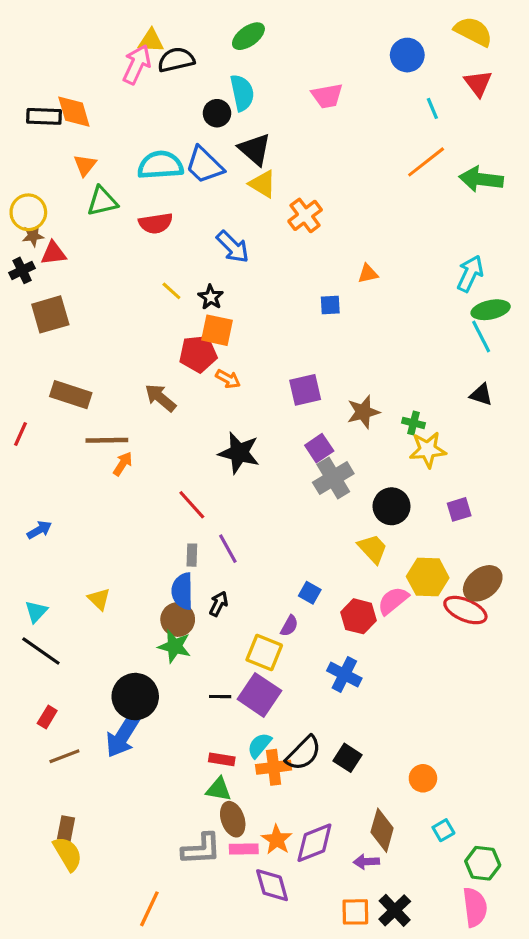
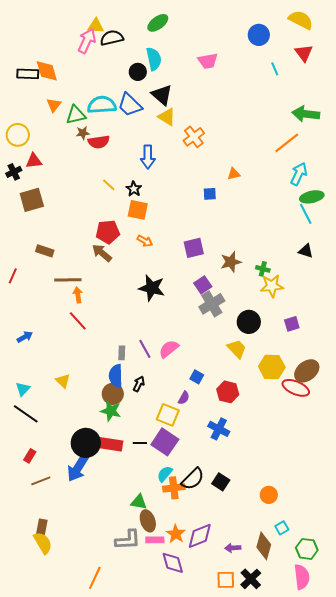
orange line: (426, 162) -> (287, 143), moved
green triangle: (102, 201) -> (76, 115), moved
brown star: (33, 236) -> (83, 133), moved
blue arrow: (233, 247) -> (148, 157), turned 45
red pentagon: (198, 354) -> (108, 232), moved
brown rectangle: (71, 395) -> (45, 251), size x0.7
orange arrow: (123, 464) -> (78, 295), turned -42
red line: (192, 505) -> (78, 321), moved
pink semicircle: (393, 601) -> (169, 349), moved
red rectangle: (222, 759) -> (108, 444), moved, size x1.8
brown diamond: (382, 830) -> (264, 546), moved

